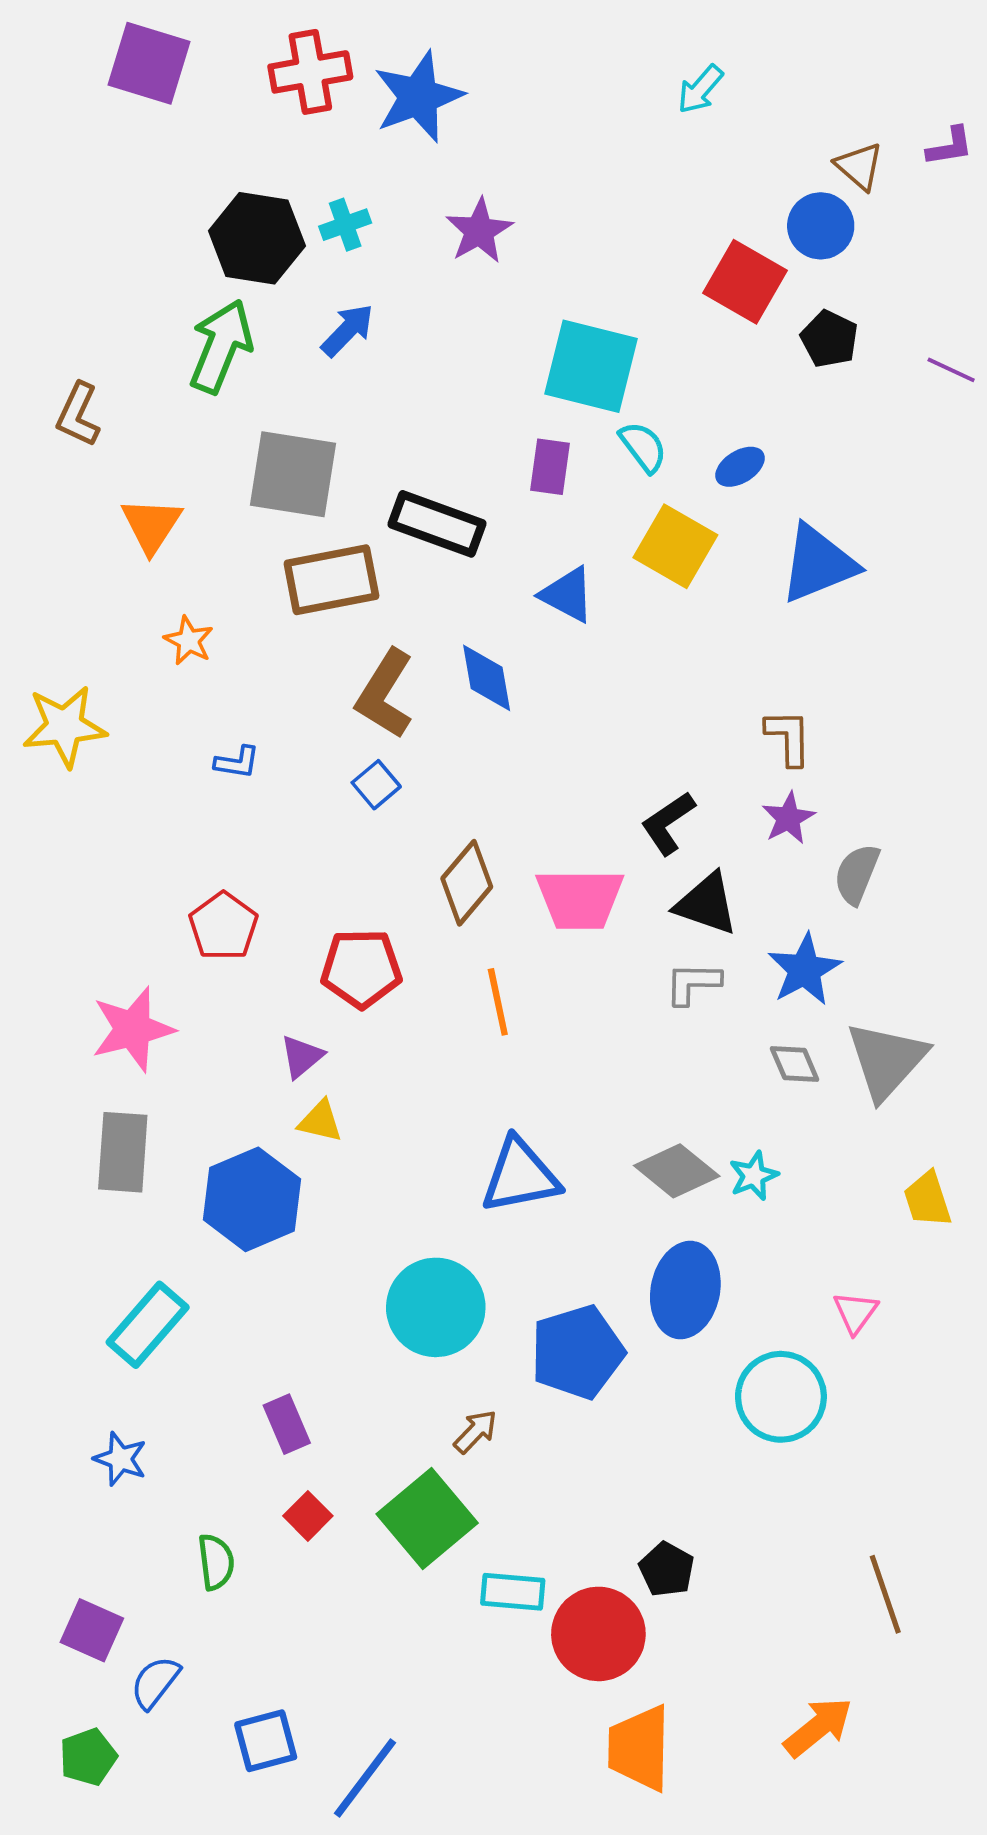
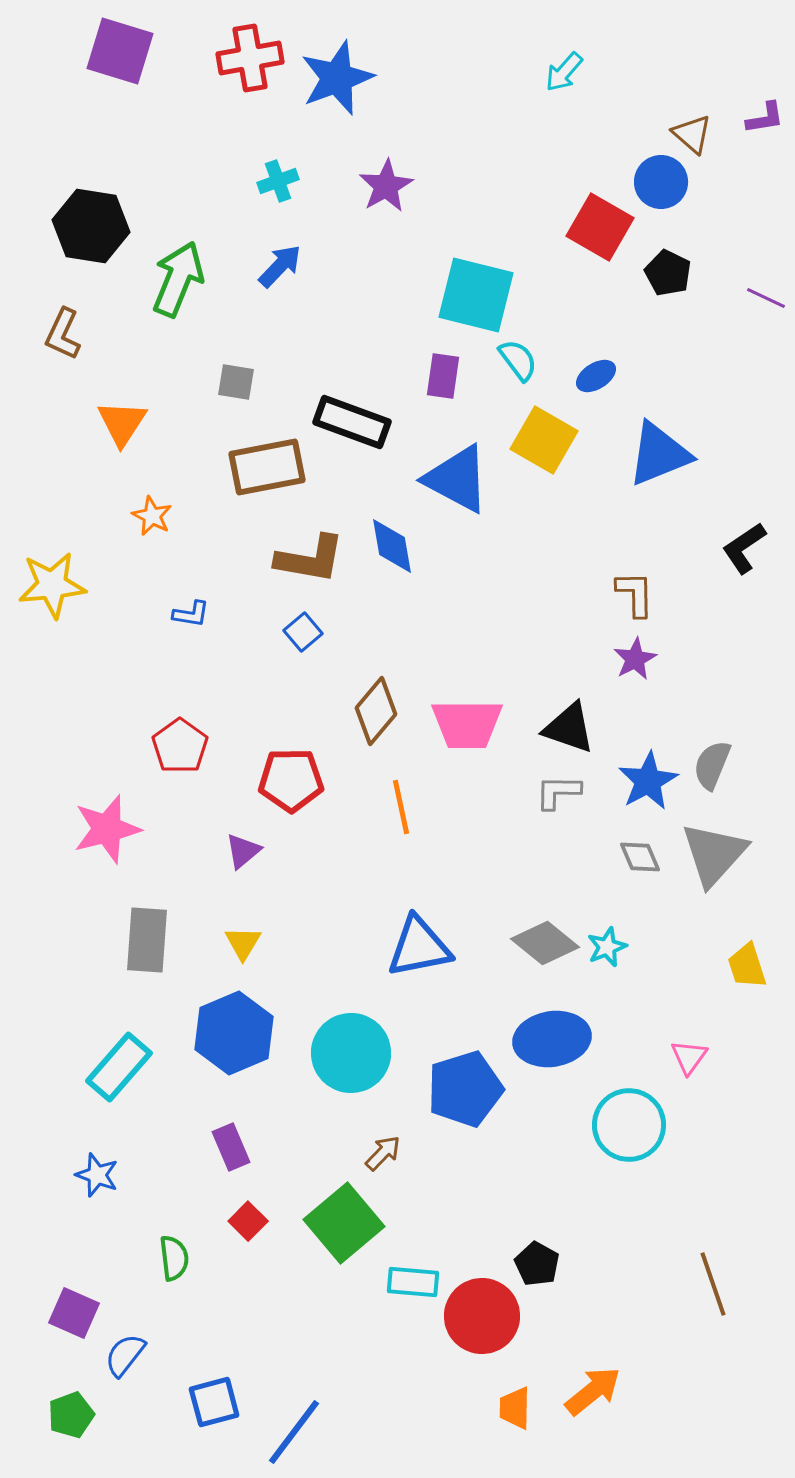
black hexagon: (257, 238) -> (91, 226), moved
gray square: (293, 474) -> (236, 382), size x0.5
blue triangle: (567, 595) -> (457, 479), size x1.5
brown L-shape: (385, 694) -> (310, 559), turned -112
black L-shape: (668, 823) -> (744, 548), moved
gray semicircle: (857, 874) -> (712, 765), moved
yellow triangle: (320, 1121) -> (243, 943), moved, turned 48
gray rectangle: (123, 1152) -> (147, 940), moved
blue hexagon: (252, 1199) -> (234, 1033), moved
blue ellipse: (685, 1290) -> (552, 1039), turned 70
orange arrow: (818, 1727) -> (593, 1391), moved
orange trapezoid: (639, 1748) -> (515, 1408), size x0.6

